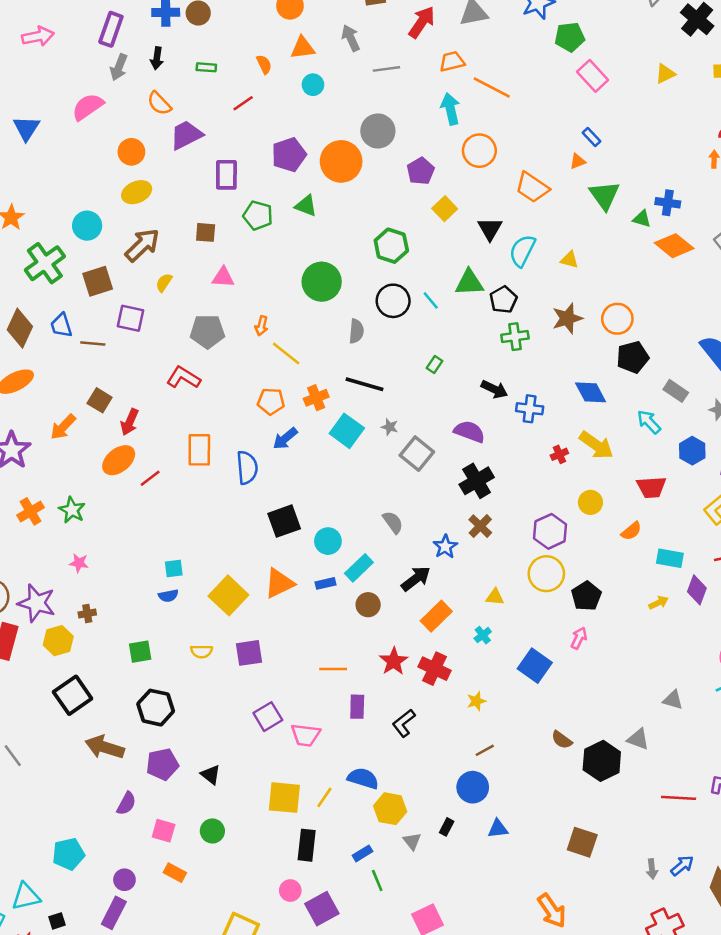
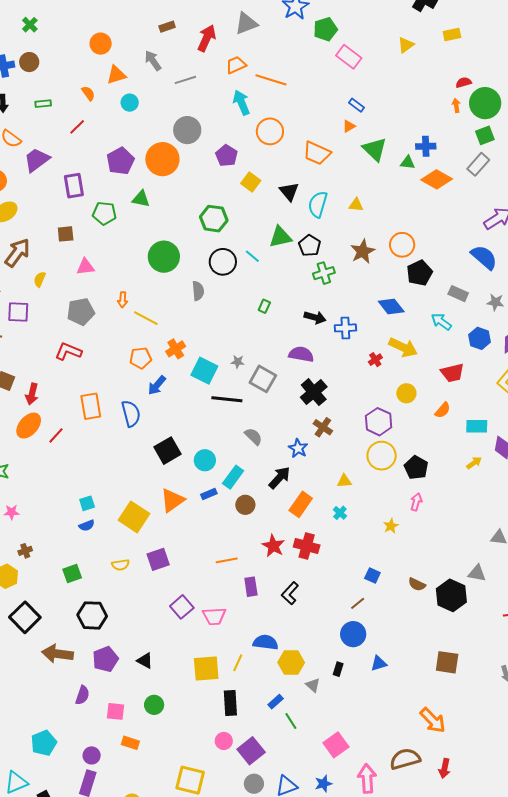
black line: (365, 384) -> (227, 399), moved
blue square: (535, 666) -> (372, 575), moved, size x0.6
yellow star: (476, 701) -> (391, 526), moved

